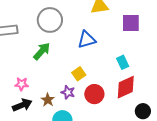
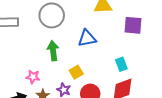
green arrow: (42, 51) -> (53, 51), moved, turned -54
pink star: (22, 84) -> (33, 77), moved

